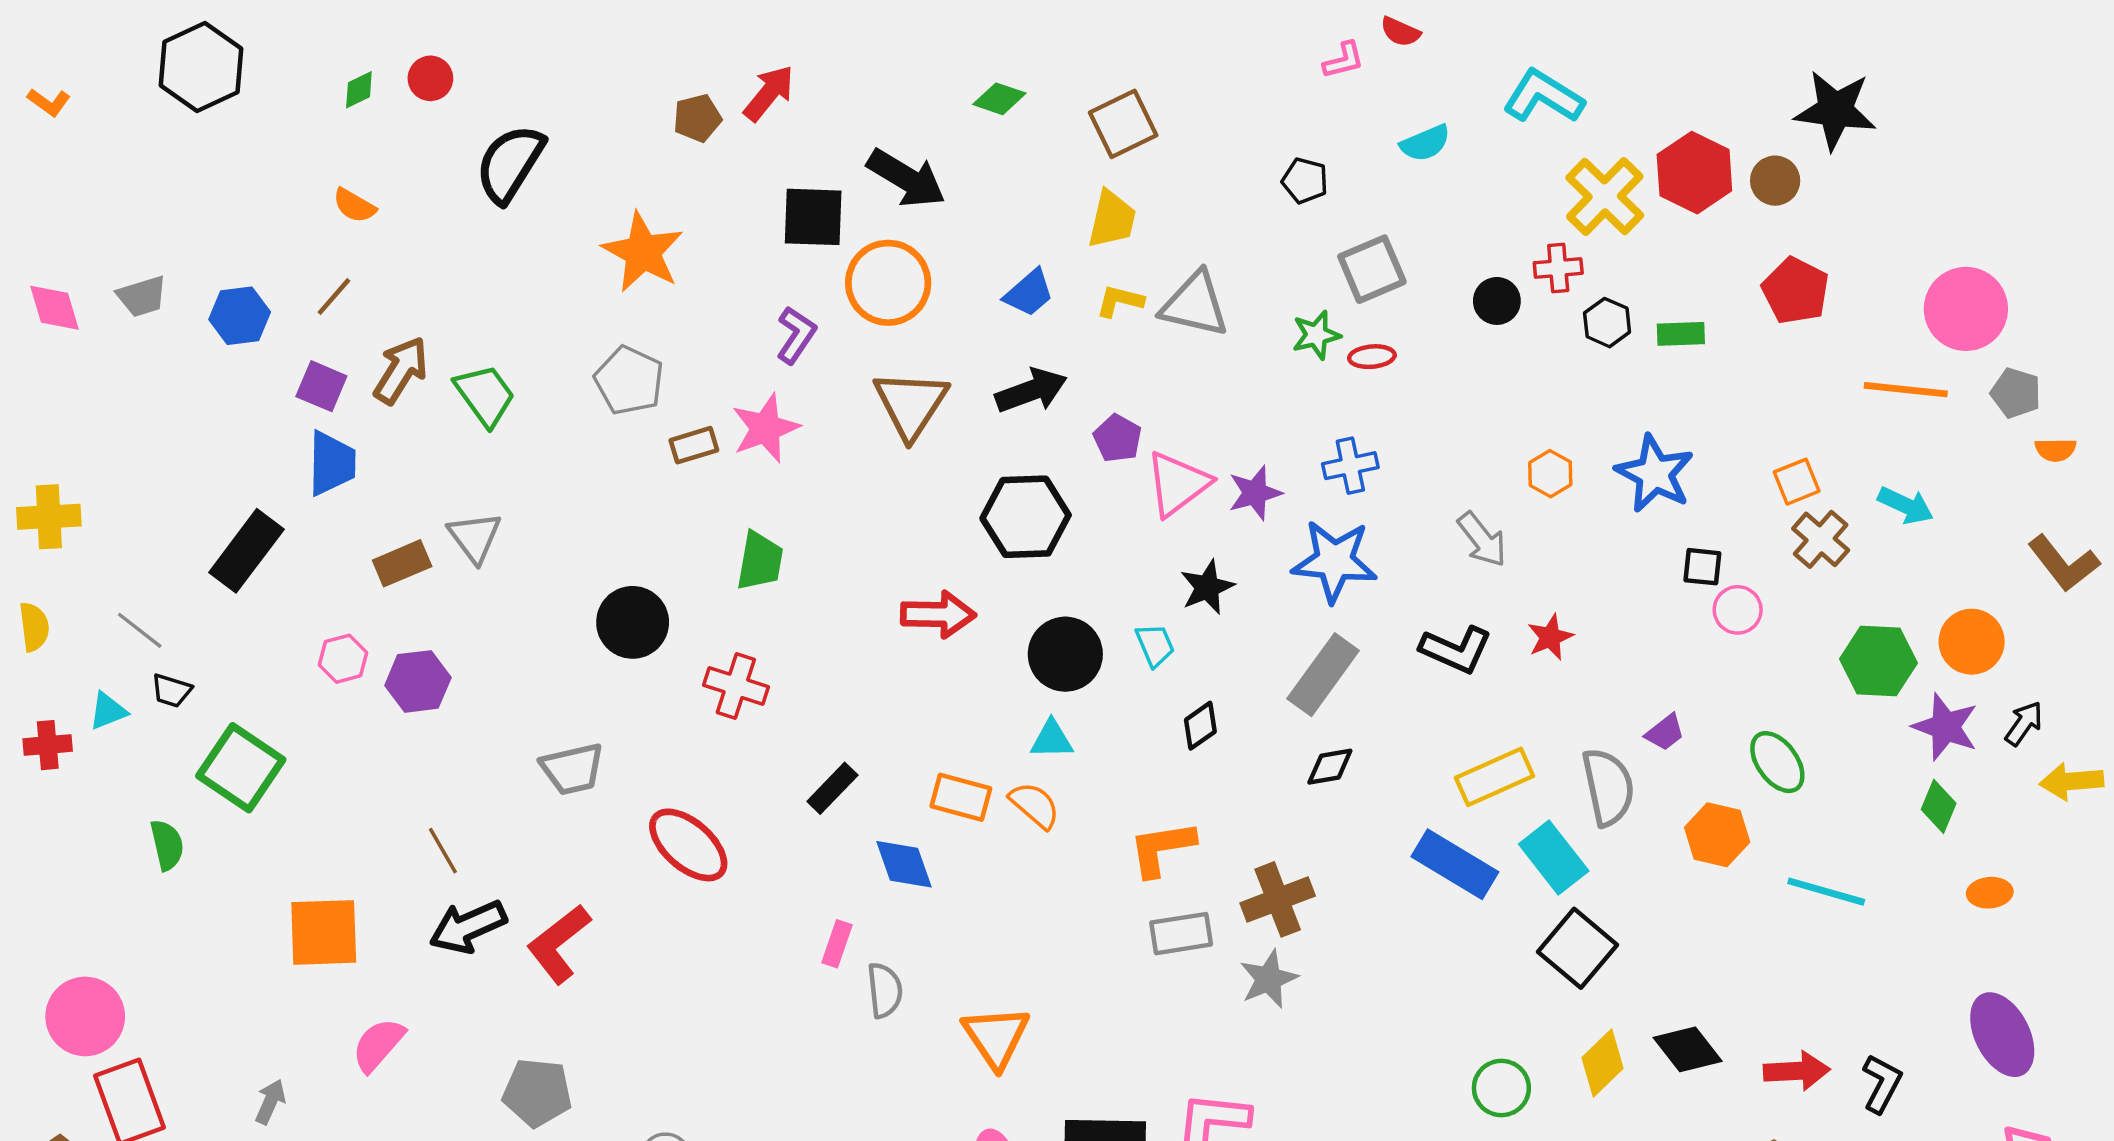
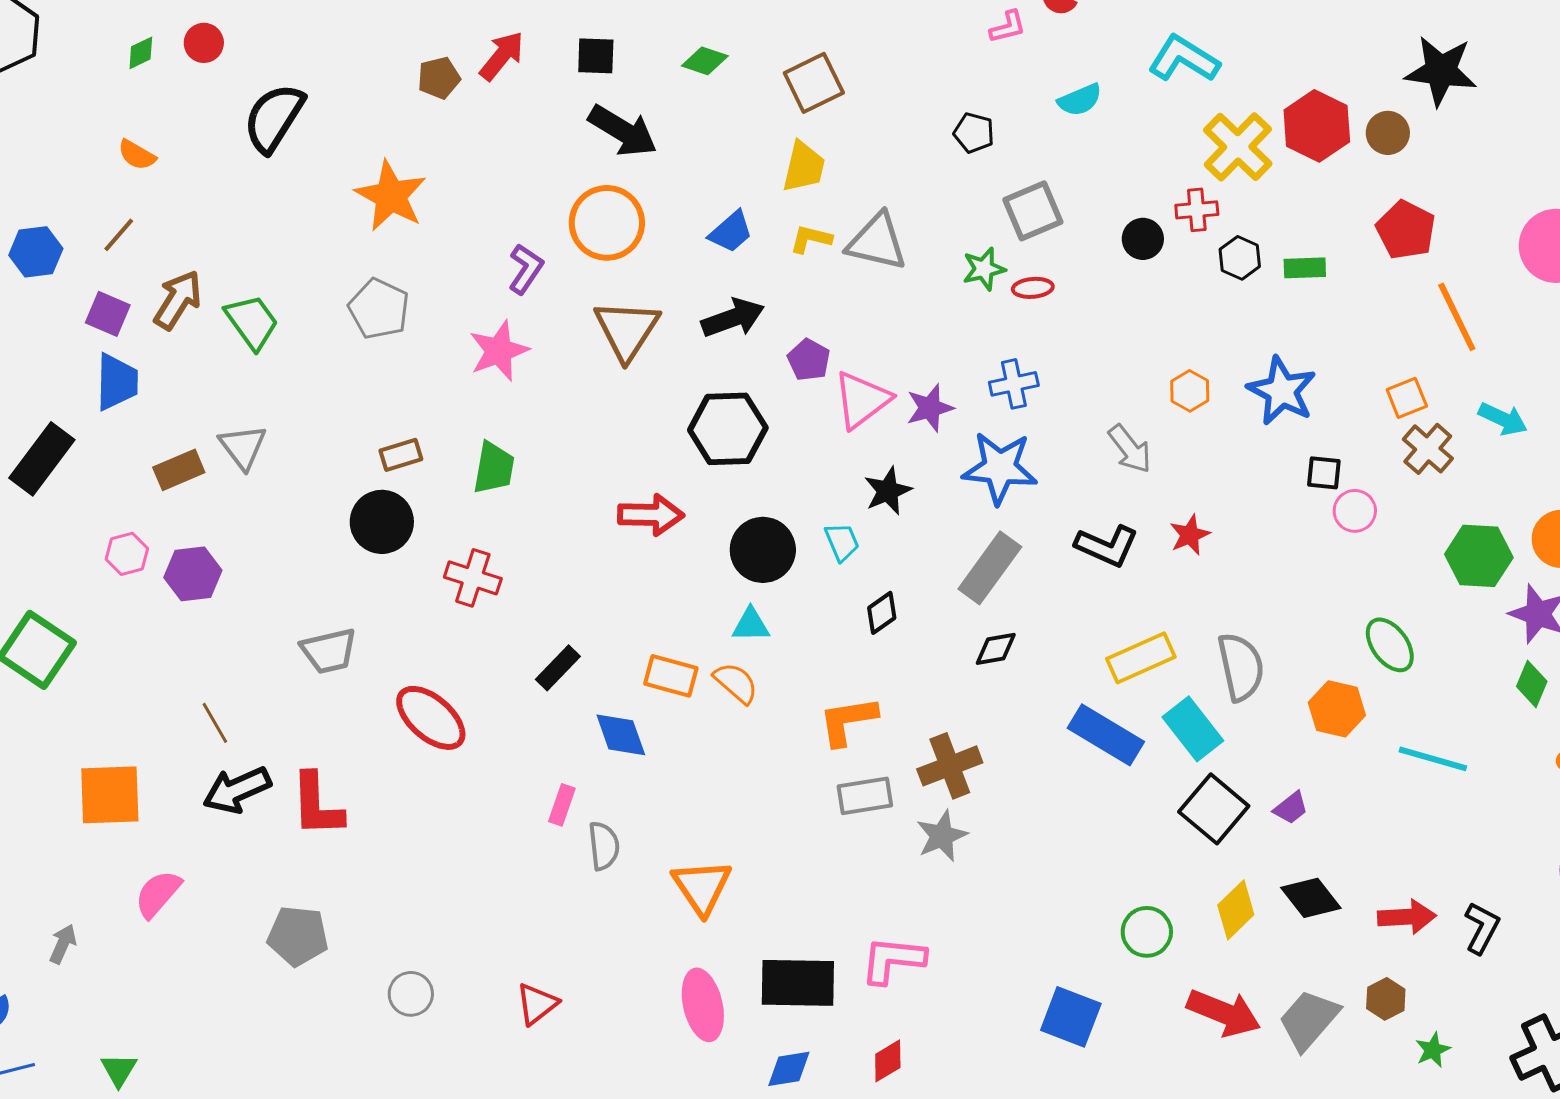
black square: (813, 217) -> (596, 56), moved, size x0.7
orange line: (1906, 390) -> (1457, 317), moved, turned 58
brown rectangle: (694, 445) -> (401, 455), moved
purple trapezoid: (1665, 733) -> (1291, 808), moved
red L-shape: (559, 944) -> (317, 805), turned -54

